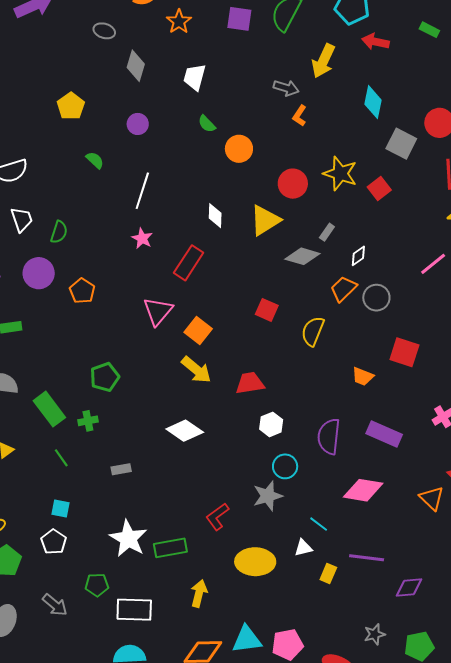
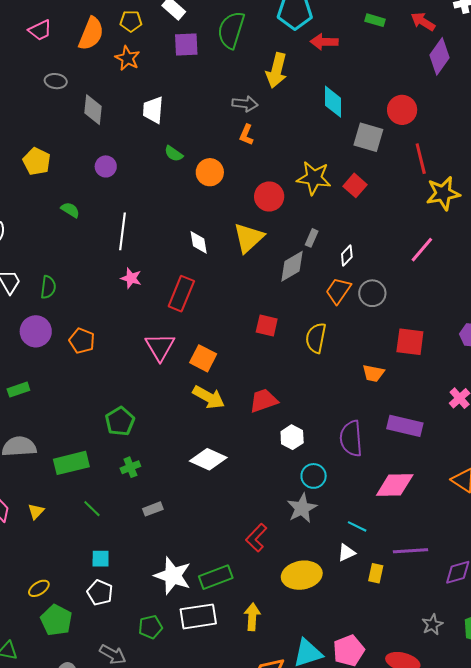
orange L-shape: (300, 116) -> (246, 135), moved
gray diamond: (302, 256) -> (292, 266), turned -36
green rectangle: (49, 409) -> (71, 463), turned -56
green cross: (88, 421) -> (130, 467), moved
white rectangle: (134, 610) -> (198, 616), moved

